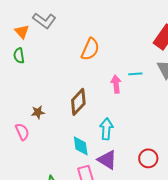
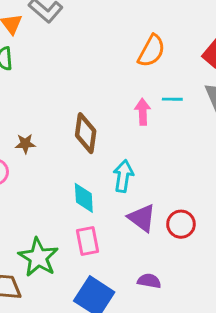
orange semicircle: (90, 49) -> (151, 51), moved
brown diamond: (78, 102) -> (86, 133), turned -40
purple triangle: (107, 160) -> (142, 218), moved

